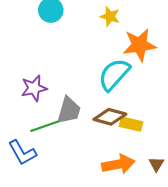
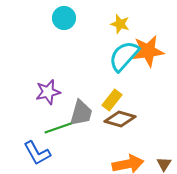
cyan semicircle: (114, 74) -> (124, 56), moved
yellow rectangle: (131, 124) -> (112, 100), moved, turned -65

